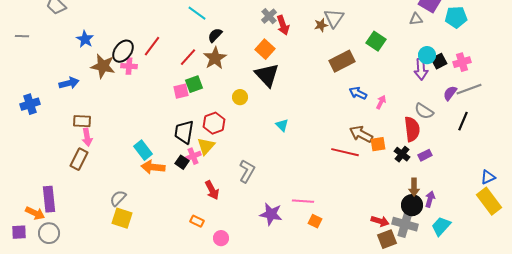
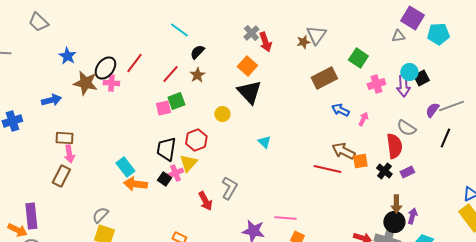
brown star: (215, 58) -> (197, 75), size x0.7
pink cross: (462, 62) -> (376, 84), moved
red arrow: (212, 190) -> (205, 201), moved

